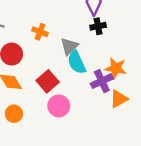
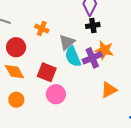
orange star: (116, 68) -> (104, 50), moved
red square: (48, 81) -> (47, 72), turned -30
purple cross: (102, 81) -> (92, 58), moved

